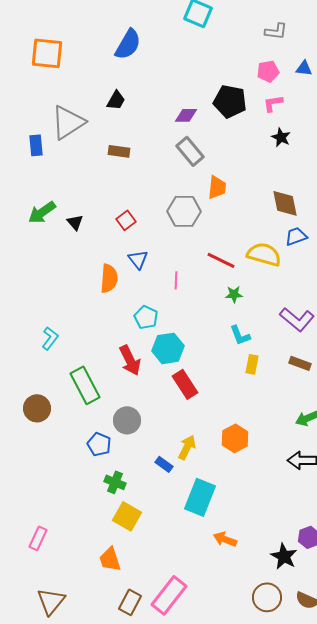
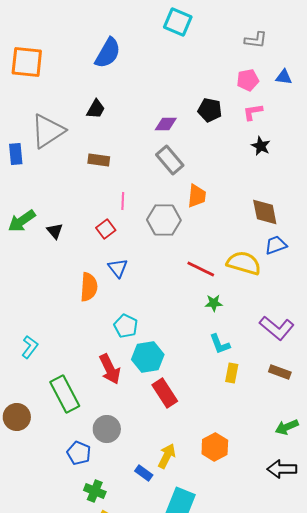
black pentagon: (230, 101) -> (210, 110), size x0.7
pink line: (176, 280) -> (123, 201), moved

